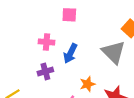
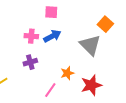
blue arrow: (70, 53) -> (52, 36), moved, turned -144

